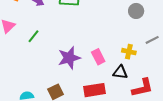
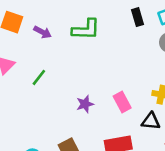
purple star: (69, 58) -> (85, 104), size x0.6

